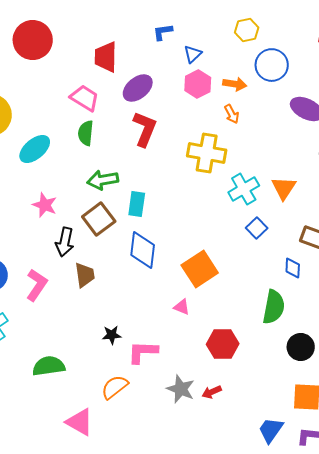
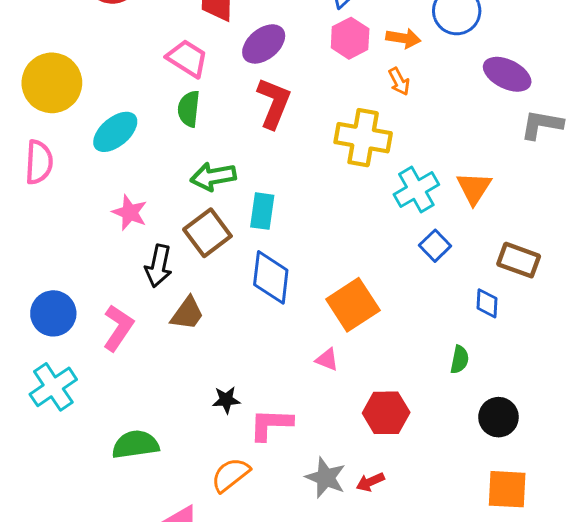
brown trapezoid: (85, 275) -> (187, 313), turned 44
green semicircle: (274, 307) -> (460, 360), size x0.6

